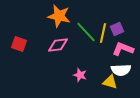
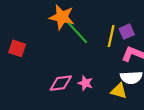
green line: (86, 32) -> (78, 33), moved
pink diamond: (58, 45) -> (61, 83), moved

